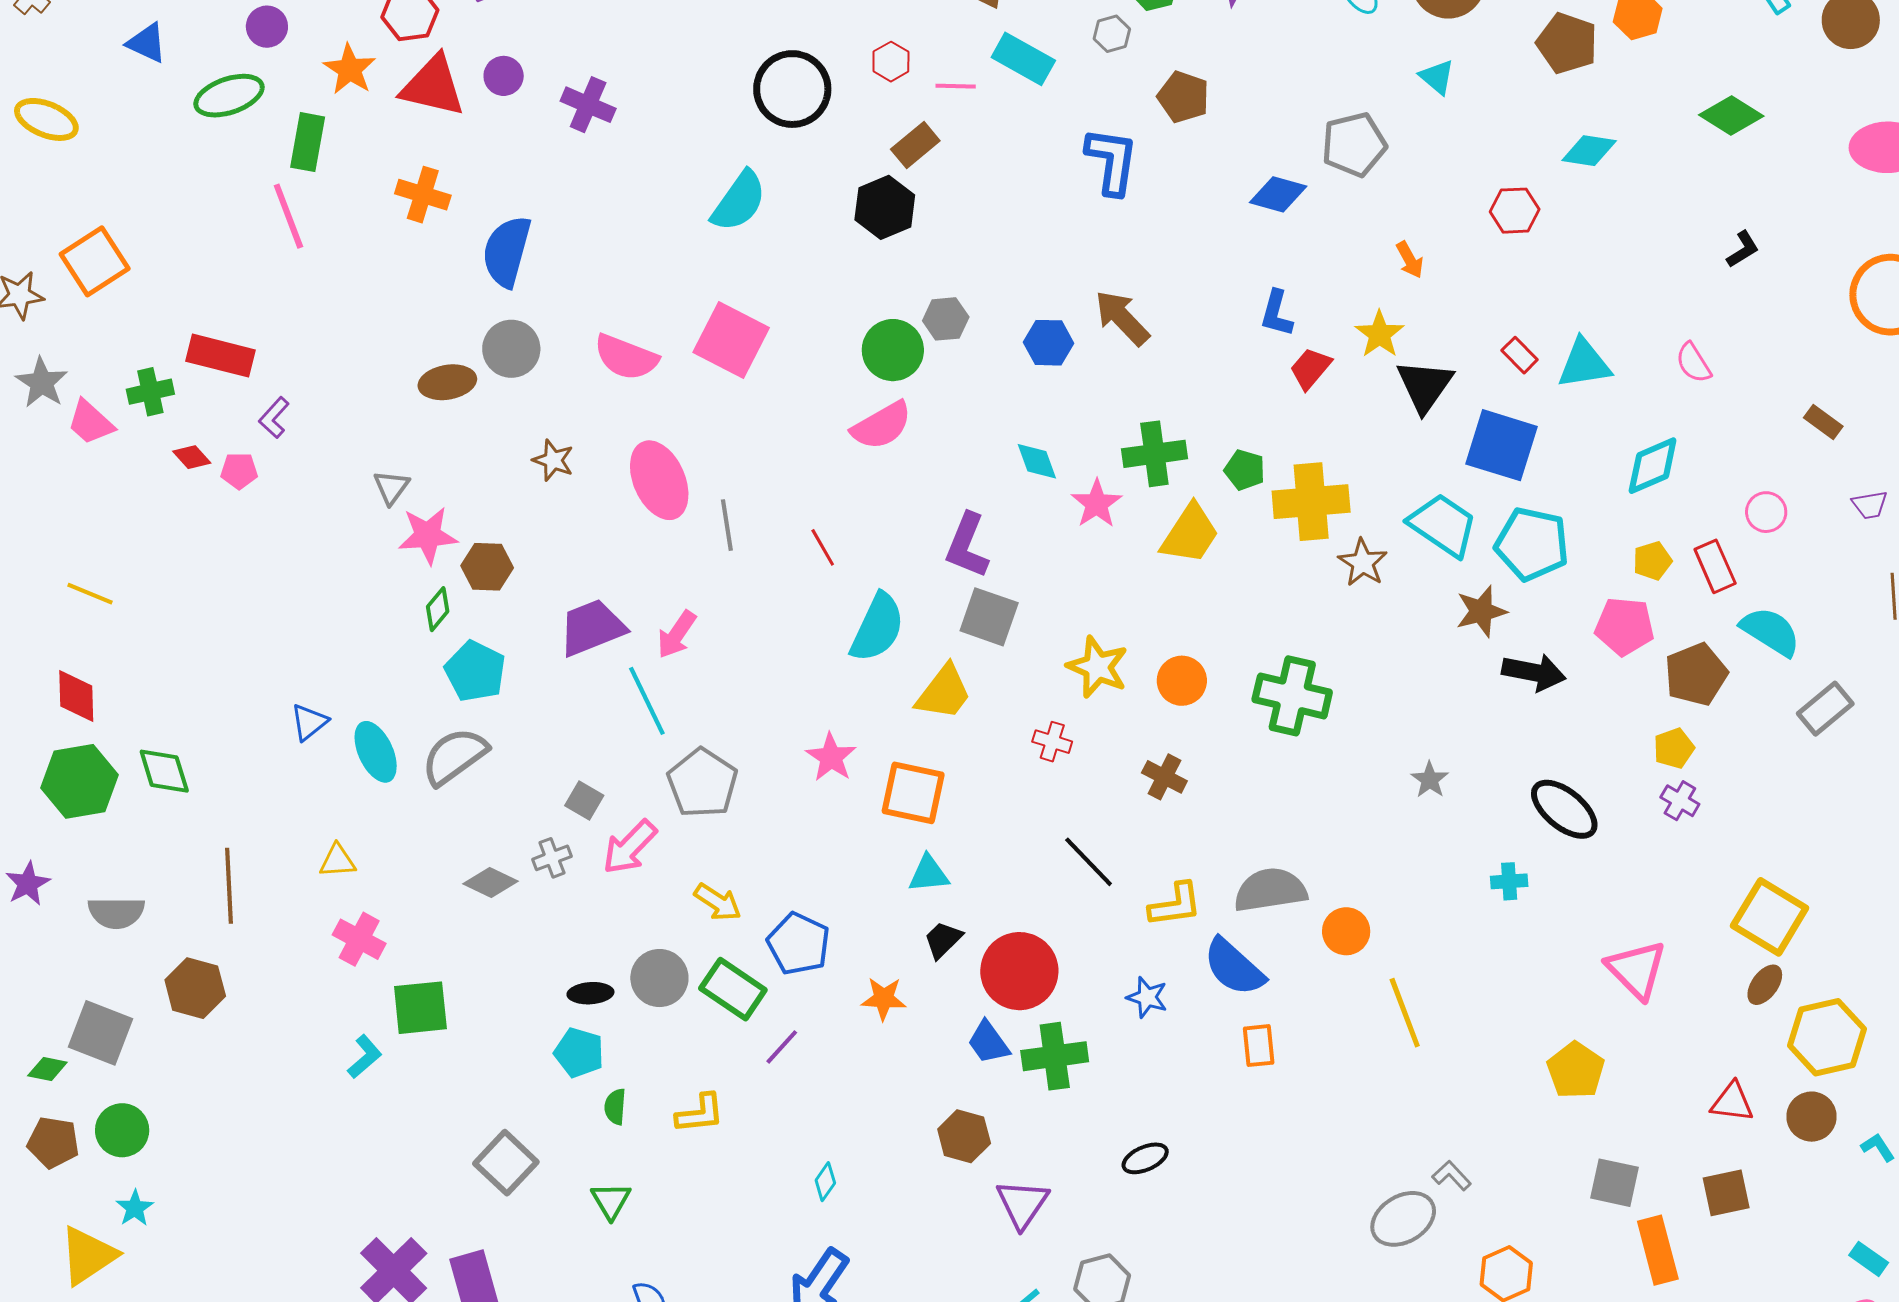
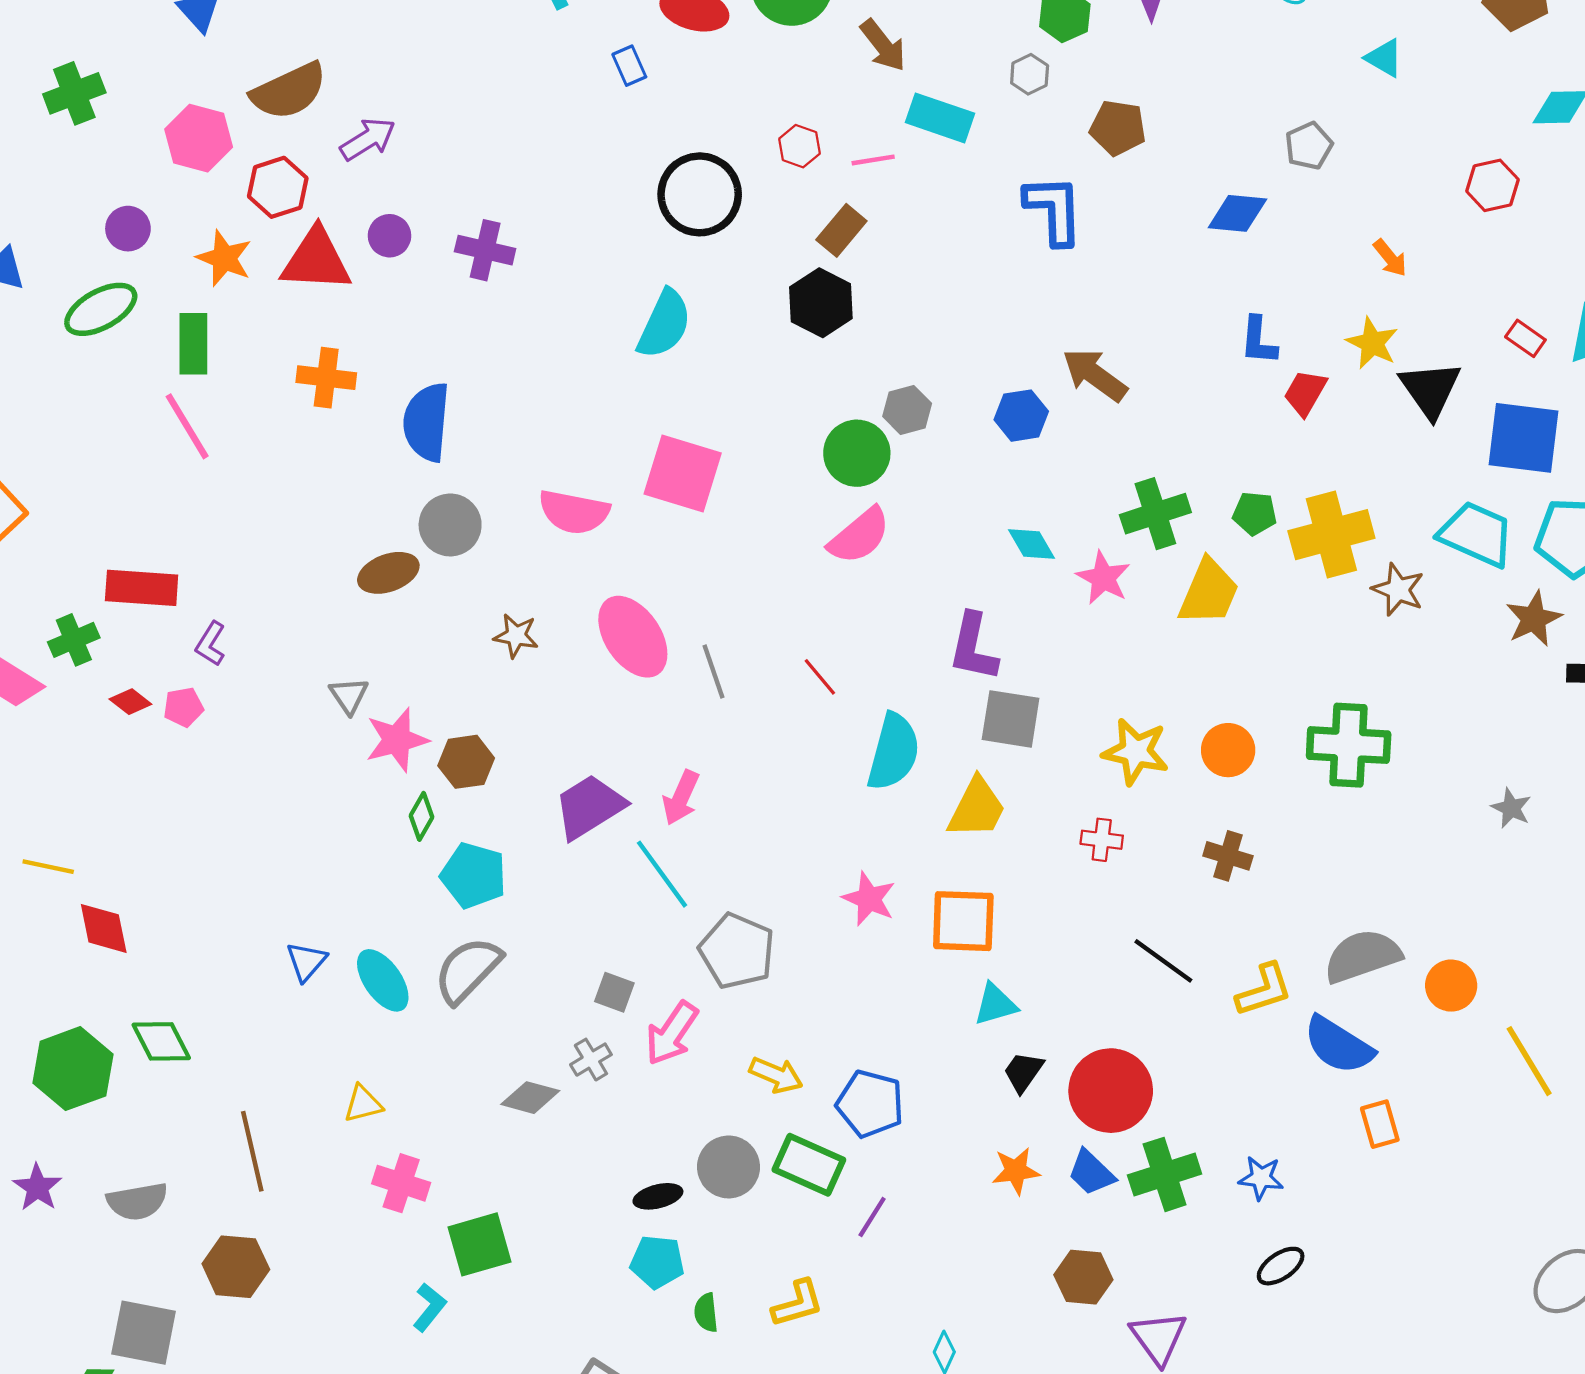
gray pentagon: (1354, 144) -> (1309, 146), size x0.7
red diamond: (76, 696) -> (104, 928), moved
blue star: (1147, 997) -> (1261, 1178), moved
orange star: (884, 999) -> (1016, 1171), moved

